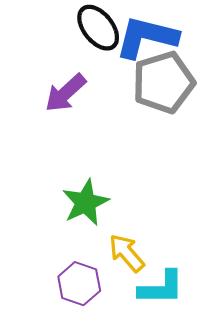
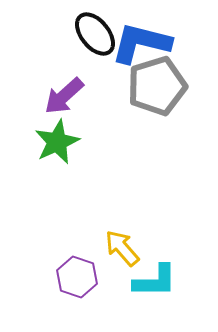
green star: (85, 202) -> (57, 142), moved

